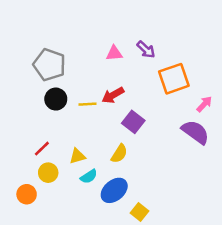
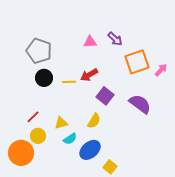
pink arrow: (204, 104) -> (161, 70), moved
purple semicircle: (195, 132) -> (140, 104), moved
orange circle: (27, 194) -> (21, 153), size x1.6

